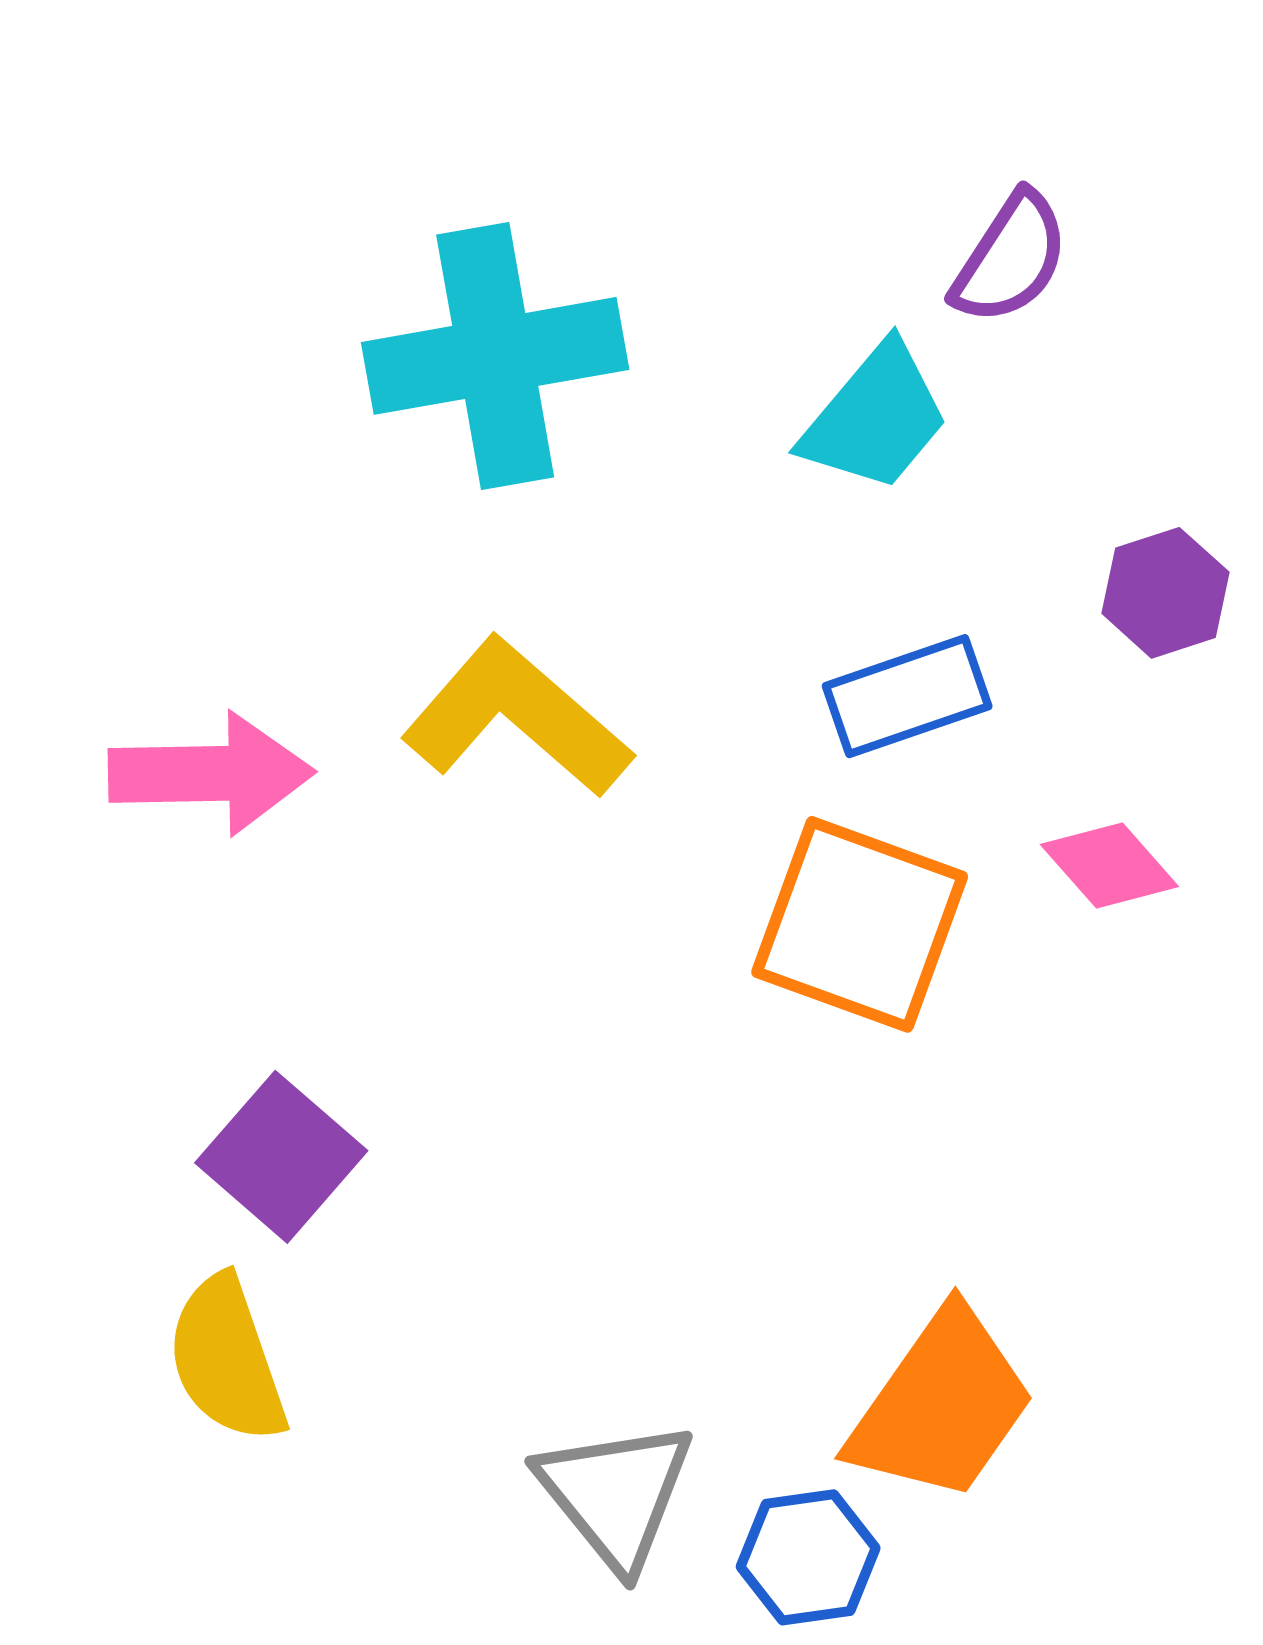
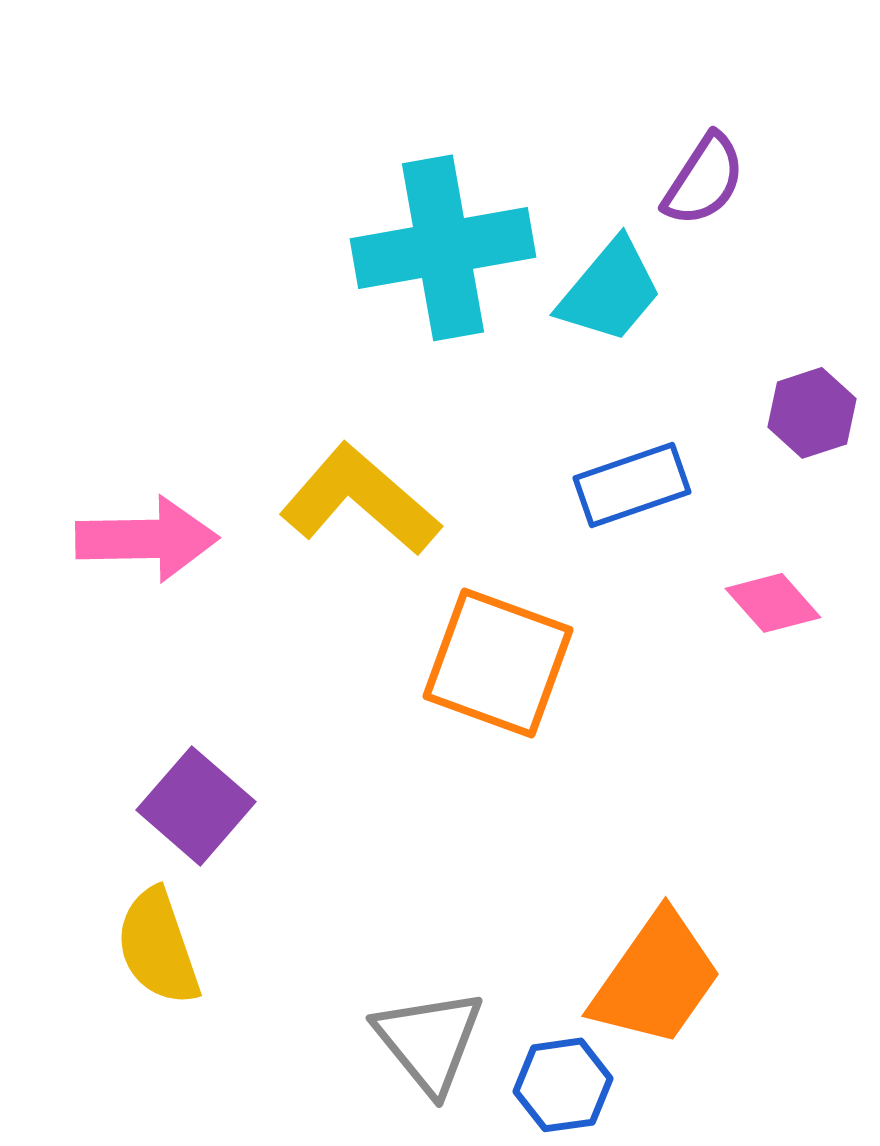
cyan cross: (495, 356) -> (443, 248), moved
orange square: (860, 924) -> (498, 663), moved

